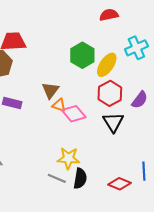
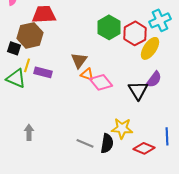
yellow ellipse: (107, 65) -> (150, 48), moved
red hexagon: (110, 93) -> (135, 33), moved
purple semicircle: (140, 100) -> (154, 79), moved
yellow star: (68, 158) -> (122, 128), moved

